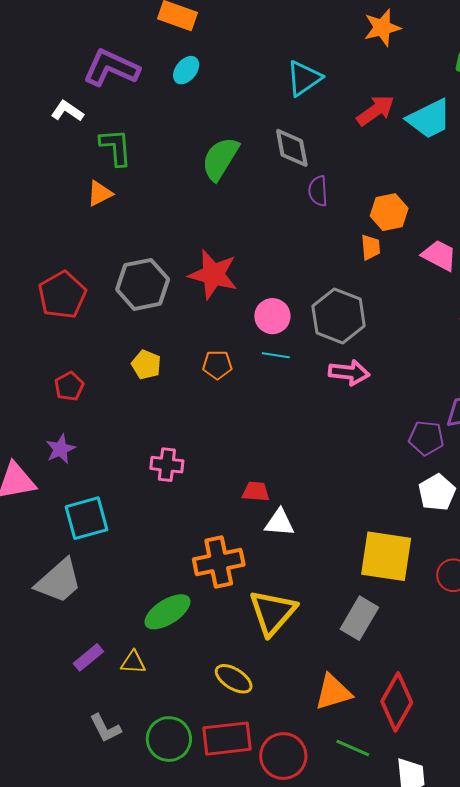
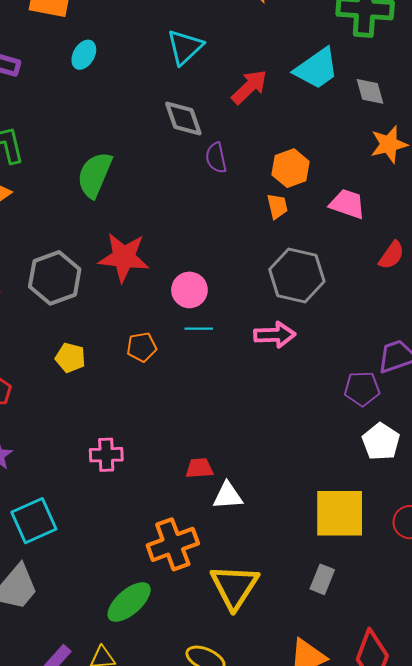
cyan ellipse: (186, 70) -> (84, 55), moved
red arrow: (376, 110) -> (249, 87), moved
green semicircle: (220, 159) -> (95, 175), moved
gray hexagon: (339, 316) -> (297, 275), moved
gray rectangle: (359, 618) -> (322, 579), size x0.7

